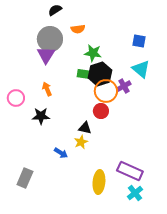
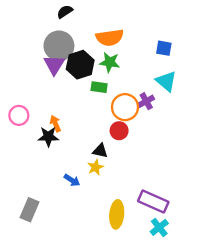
orange semicircle: (78, 29) -> (110, 38), moved, size x1.6
black hexagon: (100, 74) -> (80, 65), moved
orange arrow: (47, 89) -> (55, 124), moved

